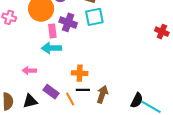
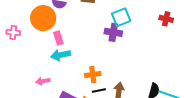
cyan square: (94, 17) -> (121, 17), moved
purple cross: (68, 22) -> (113, 32), moved

